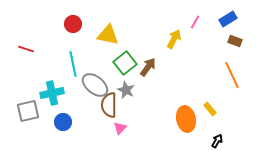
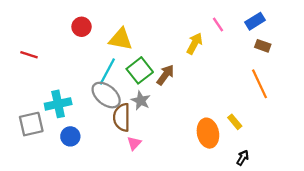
pink line: (195, 22) -> (218, 25), turned -64
cyan line: (73, 64) -> (107, 72), moved, turned 40

